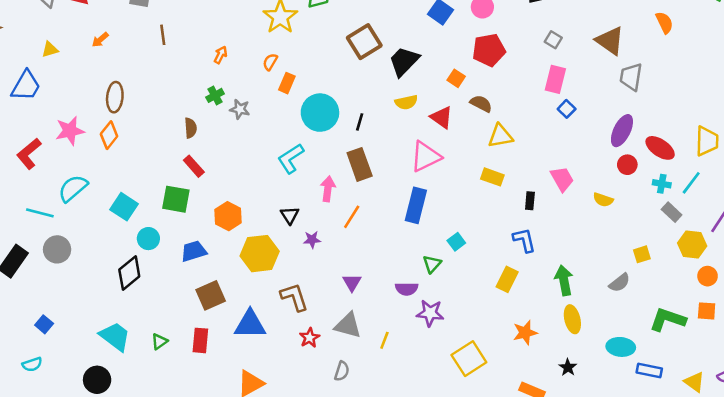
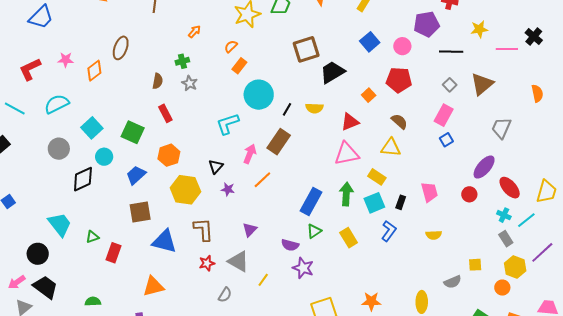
brown triangle: (610, 41) -> (482, 84), moved, turned 30
brown ellipse: (115, 97) -> (121, 48), moved
yellow semicircle: (406, 102) -> (314, 108), moved
brown semicircle: (481, 104) -> (399, 121), moved
gray star: (240, 109) -> (190, 83), moved
red triangle: (442, 117) -> (350, 122), turned 48
pink star: (70, 131) -> (66, 60), size x0.7
pink triangle: (426, 157) -> (347, 154), moved
brown rectangle: (360, 164) -> (279, 142), turned 40
red circle: (627, 165) -> (469, 194), moved
red rectangle: (194, 166) -> (165, 113), moved
yellow semicircle: (603, 200) -> (434, 235), moved, turned -35
blue rectangle: (416, 205) -> (311, 201), moved
cyan line: (40, 213) -> (15, 108), moved
blue L-shape: (524, 240) -> (389, 231), turned 35
cyan square: (456, 242) -> (374, 203), moved, size x1.5
gray circle: (57, 249) -> (59, 149), moved
blue trapezoid: (194, 251) -> (136, 175), turned -40
orange circle: (708, 276) -> (502, 288), moved
yellow rectangle: (507, 279) -> (349, 238), moved, turned -72
green arrow: (564, 280) -> (346, 194), moved
yellow ellipse: (572, 319) -> (422, 302), moved
red rectangle: (200, 340) -> (113, 253), moved

